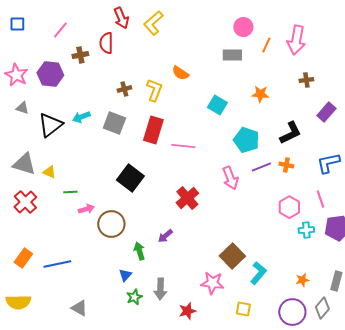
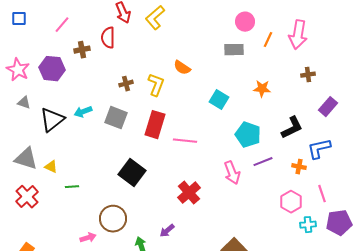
blue L-shape: (328, 163) -> (319, 149), moved
orange cross: (286, 165) -> (299, 167), moved
pink arrow: (86, 209) -> (88, 238), moved

